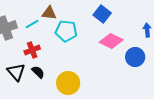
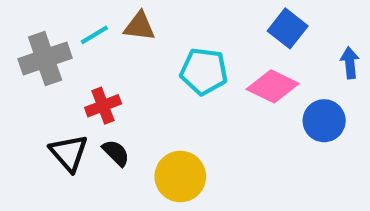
blue square: (102, 14) -> (288, 28), moved
cyan line: (32, 24) -> (94, 35), moved
cyan pentagon: (66, 31) -> (204, 71), moved

